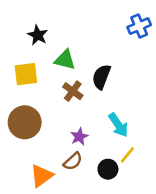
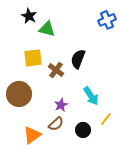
black star: (38, 35) -> (29, 16), moved
green triangle: (65, 60) -> (47, 29), moved
yellow square: (26, 74) -> (33, 58), moved
yellow line: (127, 155) -> (106, 119), moved

